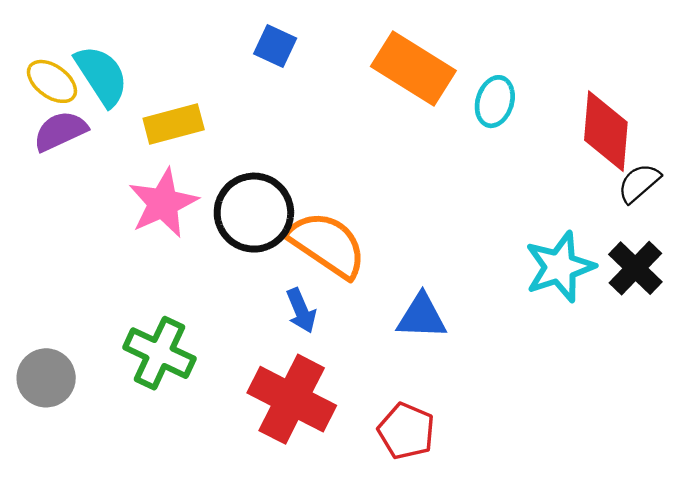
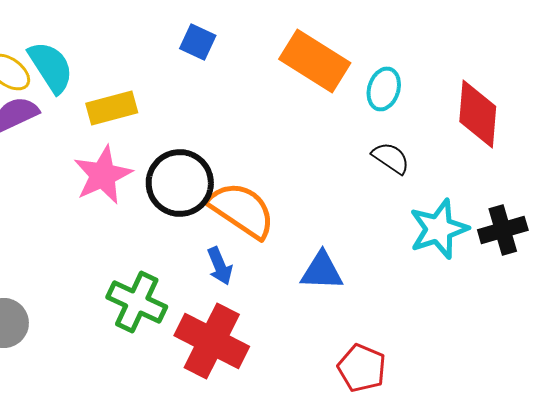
black semicircle: (639, 183) -> (391, 158), moved, turned 75
black cross: (635, 268) -> (503, 230), turned 30
green cross: (159, 353) -> (137, 302), moved
red pentagon: (406, 431) -> (362, 368), moved

